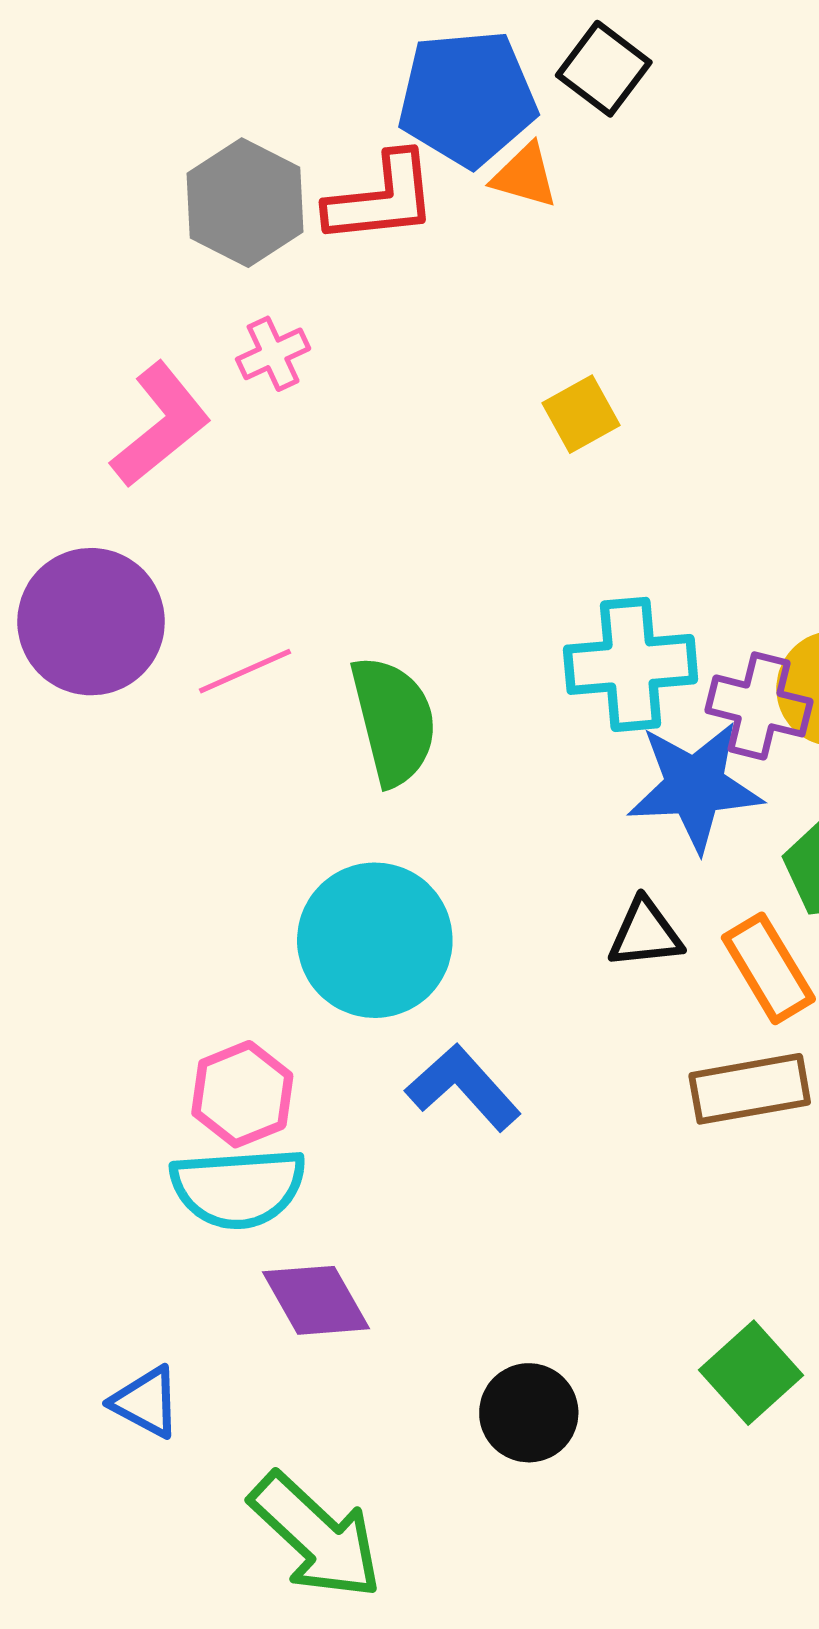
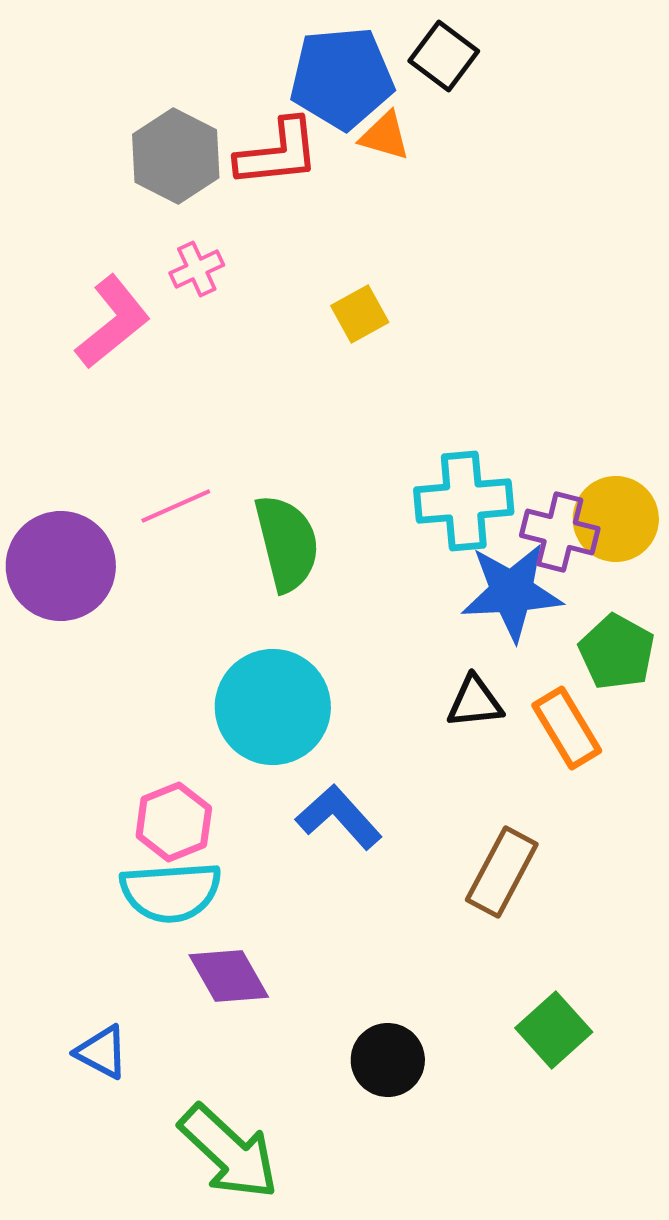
yellow square: (581, 414) -> (360, 314), moved
purple circle: (91, 622) -> (61, 566), moved
brown rectangle: (750, 1089) -> (502, 872), moved, turned -52

